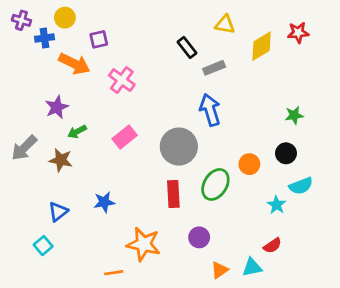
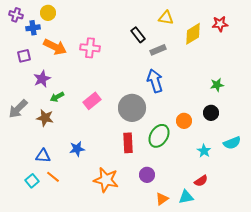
purple square: (99, 39) -> (24, 56), moved
pink cross: (122, 80) -> (90, 48), moved, turned -30
cyan semicircle: (301, 186) -> (232, 143), moved
blue triangle: (58, 212) -> (43, 156), turned 42
orange line: (114, 273) -> (53, 177), moved, turned 48

